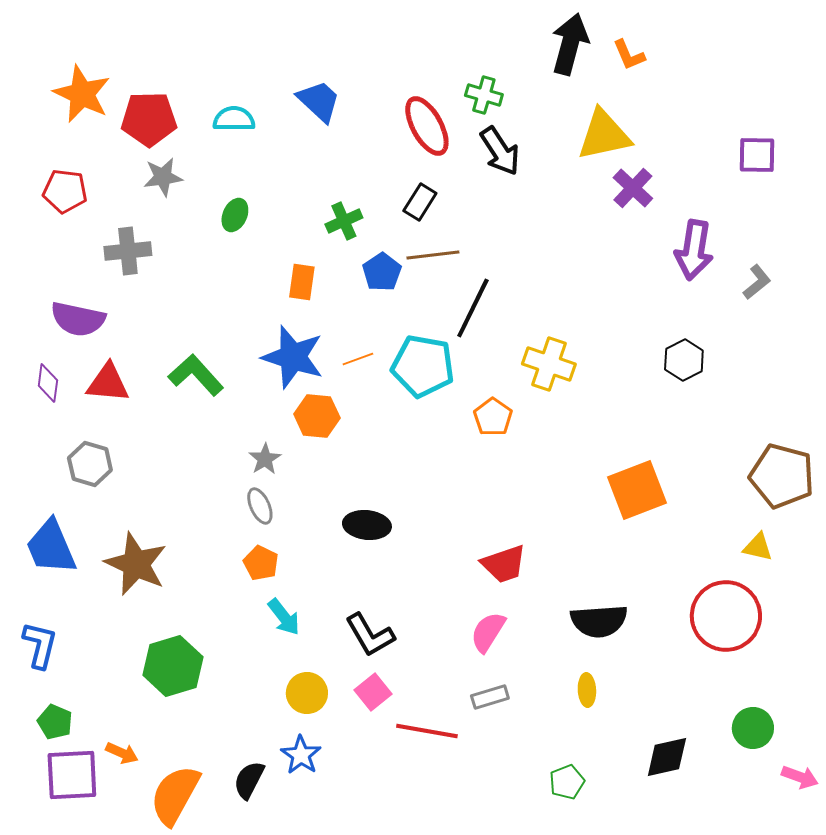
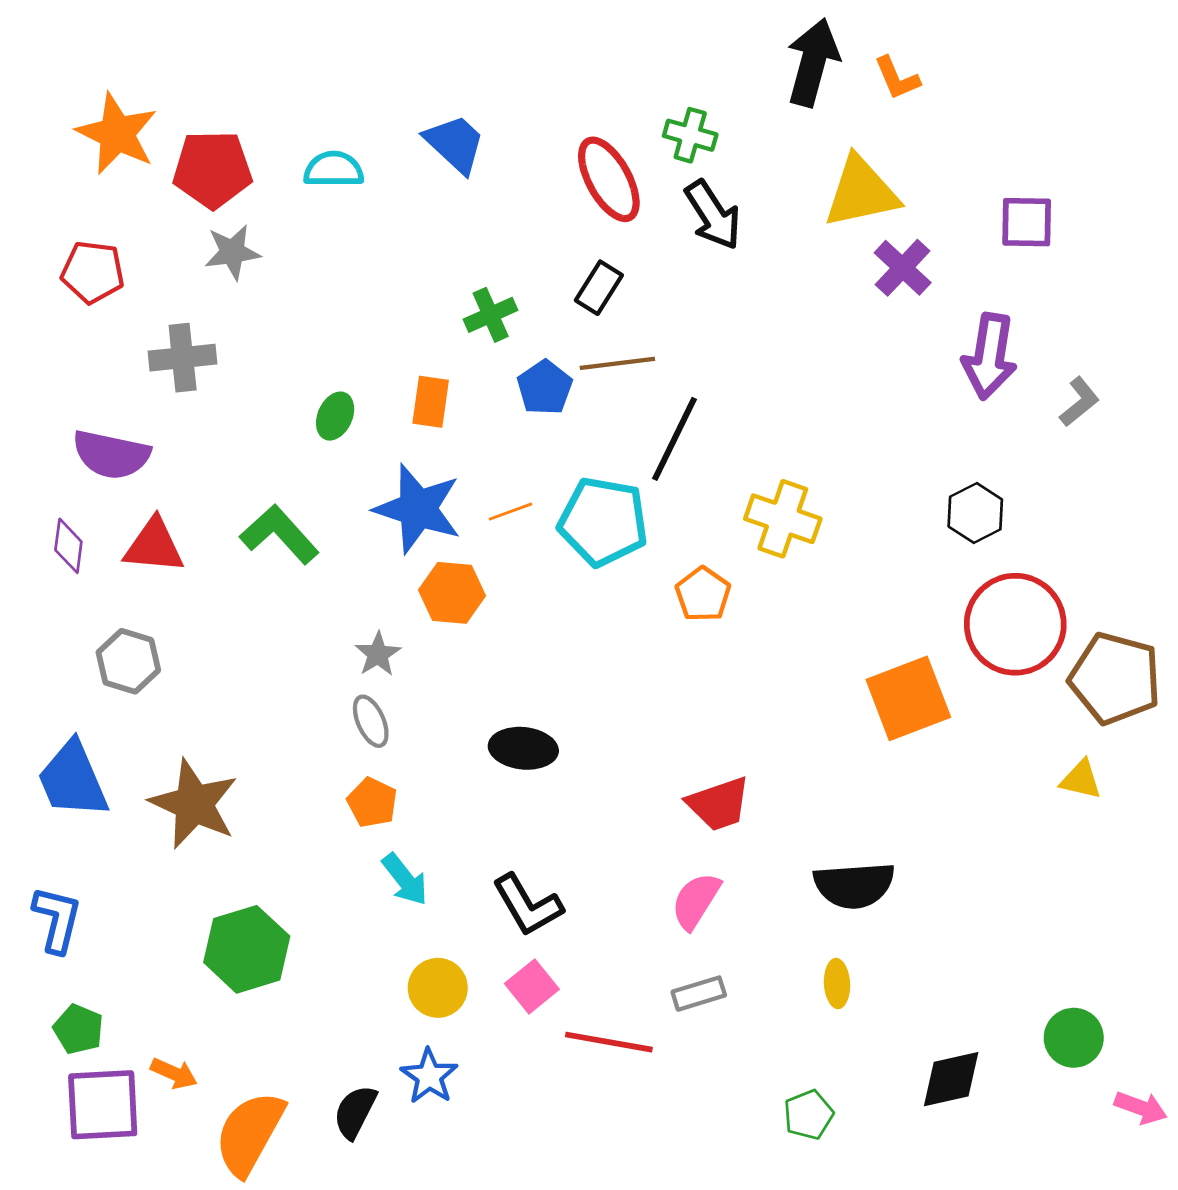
purple square: (757, 155) -> (1027, 222), moved
green ellipse: (235, 215) -> (335, 416), moved
red circle: (726, 616) -> (1015, 624), moved

